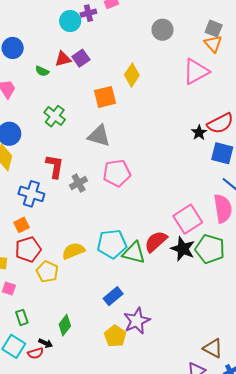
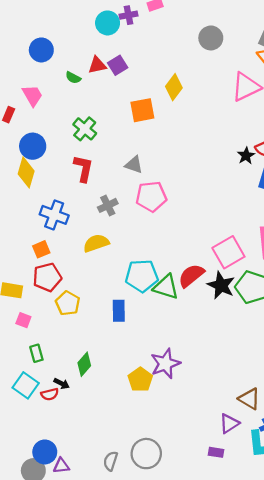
gray triangle: (99, 136) -> (134, 165), moved, size x0.7
red L-shape: (55, 166) -> (83, 168), moved
yellow semicircle: (73, 251) -> (96, 243), moved
blue rectangle: (113, 296) -> (119, 311), moved, turned -54

